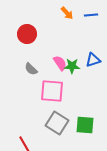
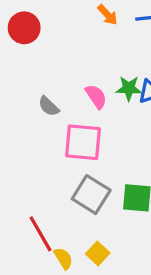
red circle: (27, 34) -> (24, 28), moved
green star: (72, 66) -> (129, 88), moved

